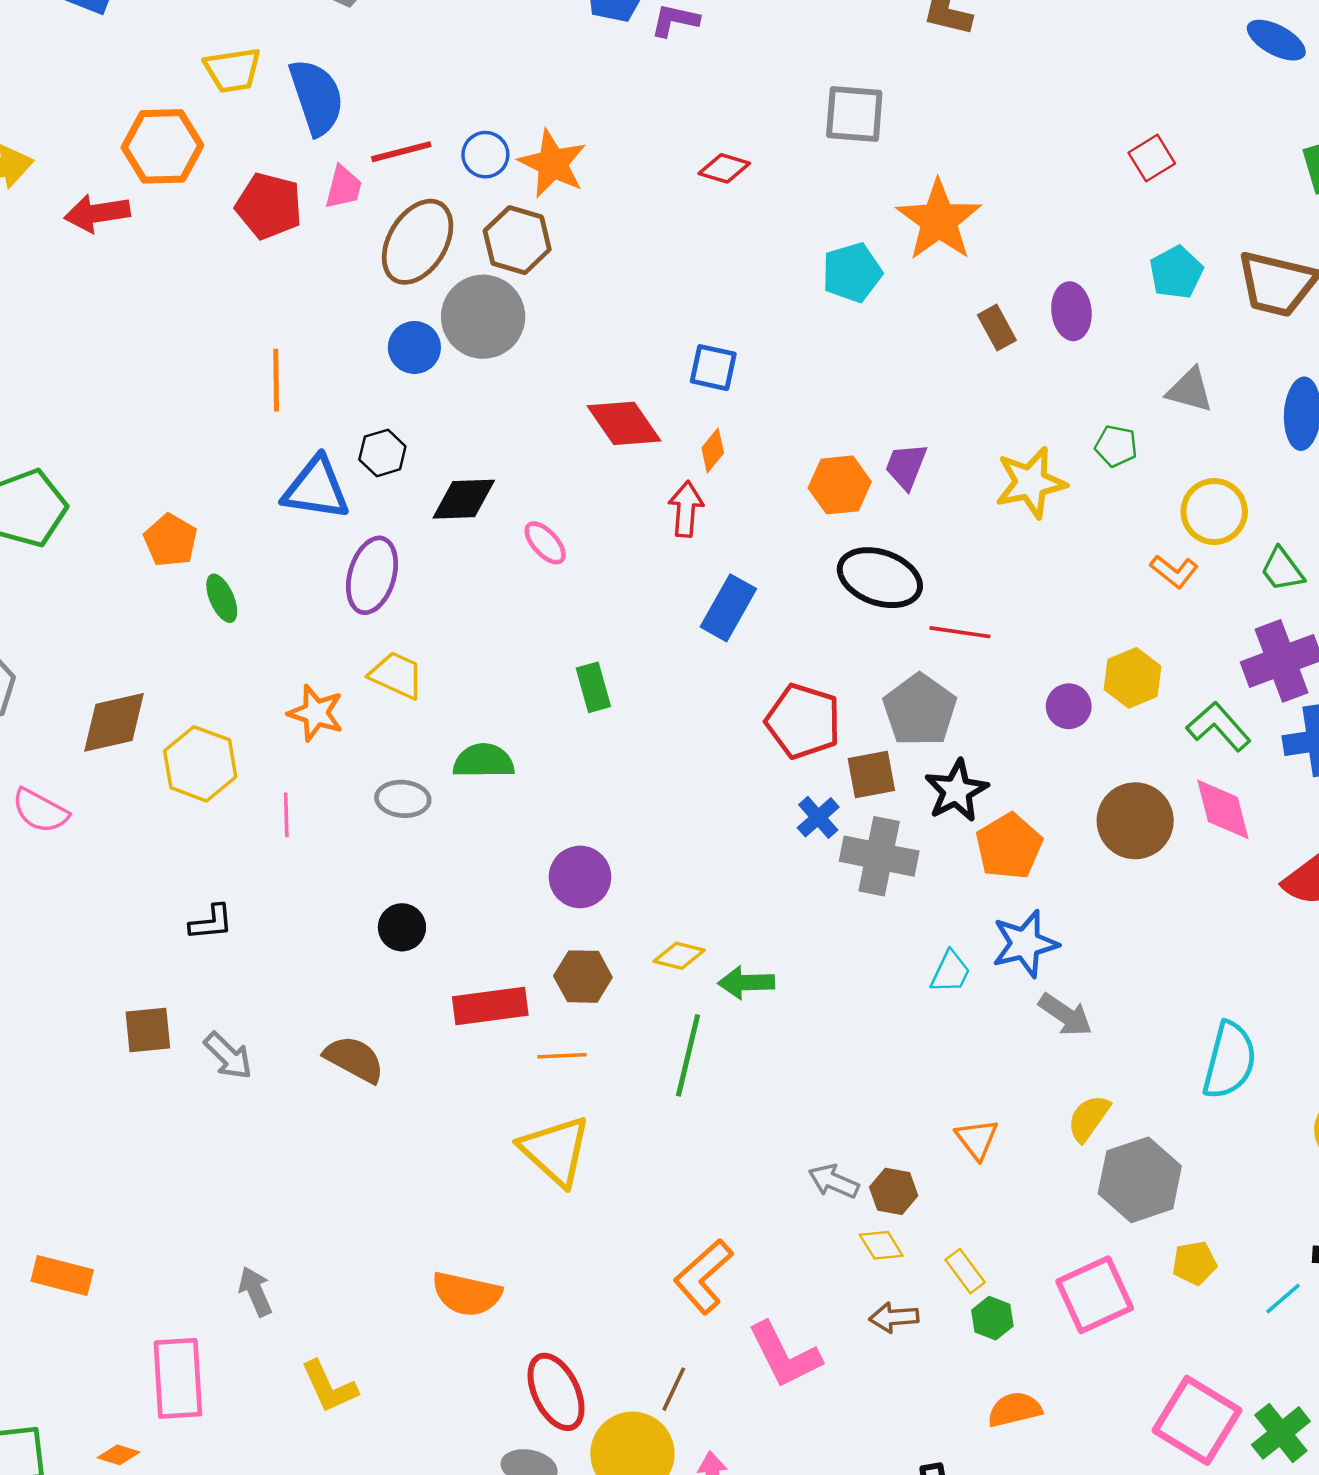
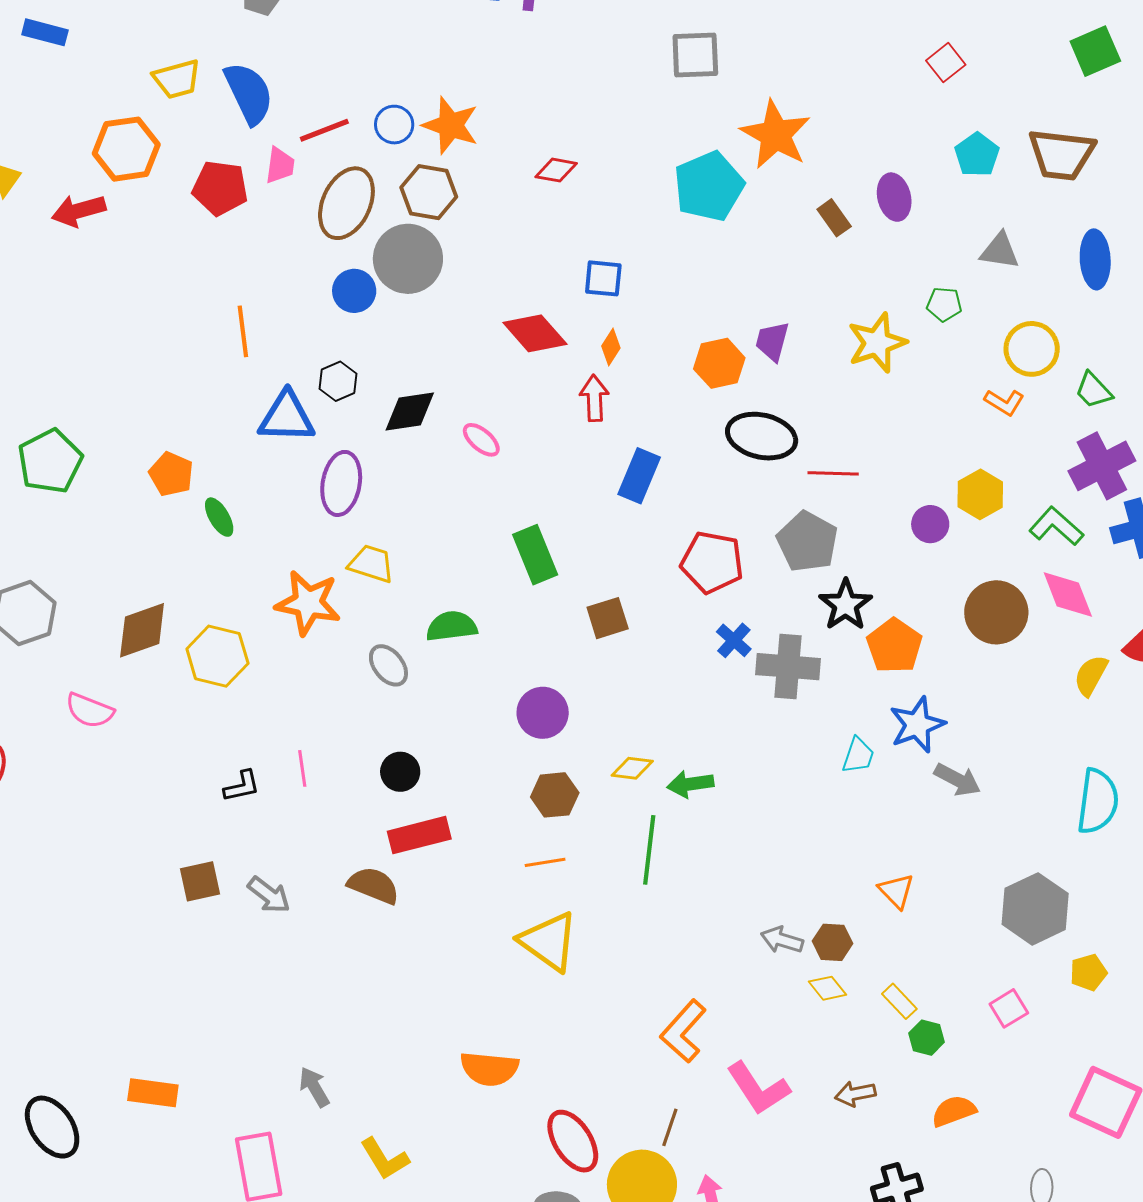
red diamond: (724, 168) -> (556, 170), moved
cyan pentagon: (852, 272) -> (709, 186), size x1.4
green rectangle: (593, 687) -> (535, 555), size x1.4
orange star: (316, 713) -> (308, 603), size x1.4
brown square: (871, 775) -> (608, 618), moved
gray ellipse: (403, 799) -> (388, 665), turned 54
pink line: (286, 815) -> (302, 768), moved
red rectangle: (490, 1006) -> (419, 835), moved
yellow semicircle: (1089, 1118) -> (1091, 675), moved
pink square: (1095, 1295) -> (1009, 1008), size x0.6
brown arrow: (894, 1317) -> (855, 1094), moved

